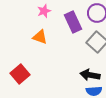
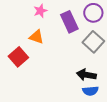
red square: (20, 74) -> (18, 57), moved

